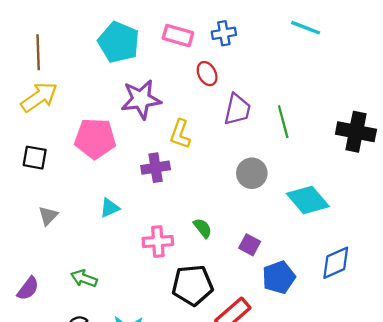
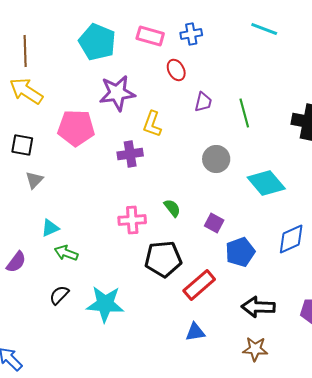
yellow arrow: (39, 97) -> (26, 91), turned -112
purple trapezoid: (237, 109) -> (203, 102), size x0.7
cyan triangle: (110, 208) -> (50, 228), moved
gray triangle: (48, 216) -> (34, 180), moved

